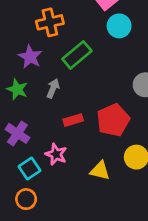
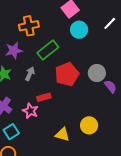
purple star: (30, 57) -> (14, 50), turned 30
red pentagon: (113, 120) -> (67, 74), moved
pink star: (56, 154) -> (30, 111), moved

